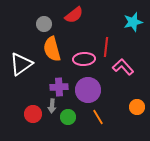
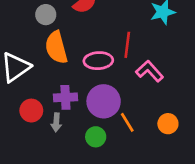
red circle: (33, 114) -> (31, 111), moved
green circle: (68, 117) -> (96, 137), moved
orange line: (98, 117) -> (127, 122), moved

